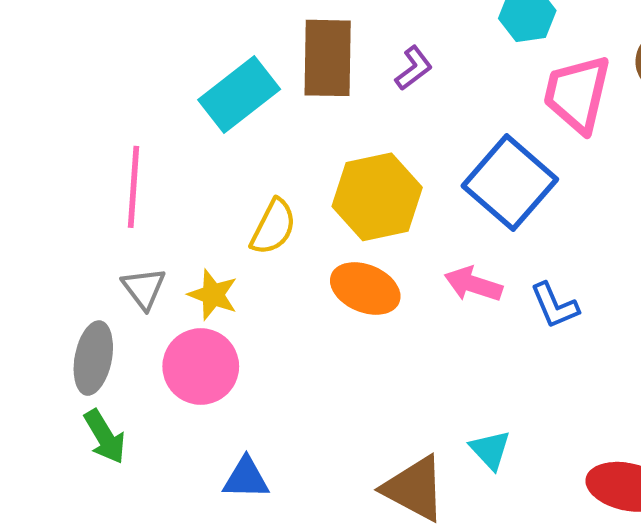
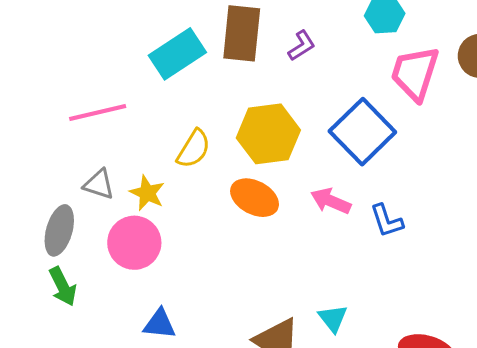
pink line: (133, 187) -> (98, 113), turned 68
gray triangle: (144, 288) -> (99, 184), turned -40

